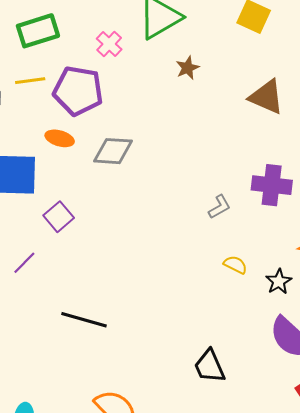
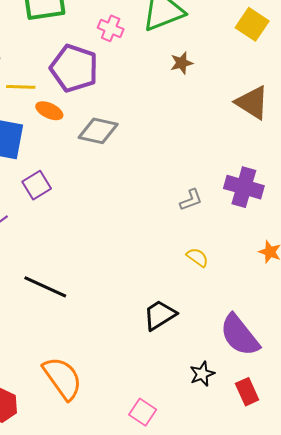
pink cross: (109, 44) -> (111, 28), turned -30
yellow line: (30, 81) -> (21, 87), moved
black star: (279, 281) -> (202, 374), moved
black trapezoid: (210, 366) -> (160, 315), moved, turned 72

